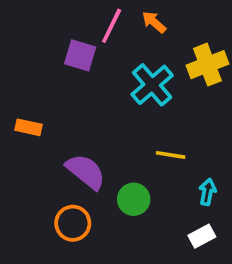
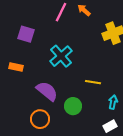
purple square: (80, 55) -> (26, 34), moved
cyan cross: (152, 85) -> (61, 56), moved

